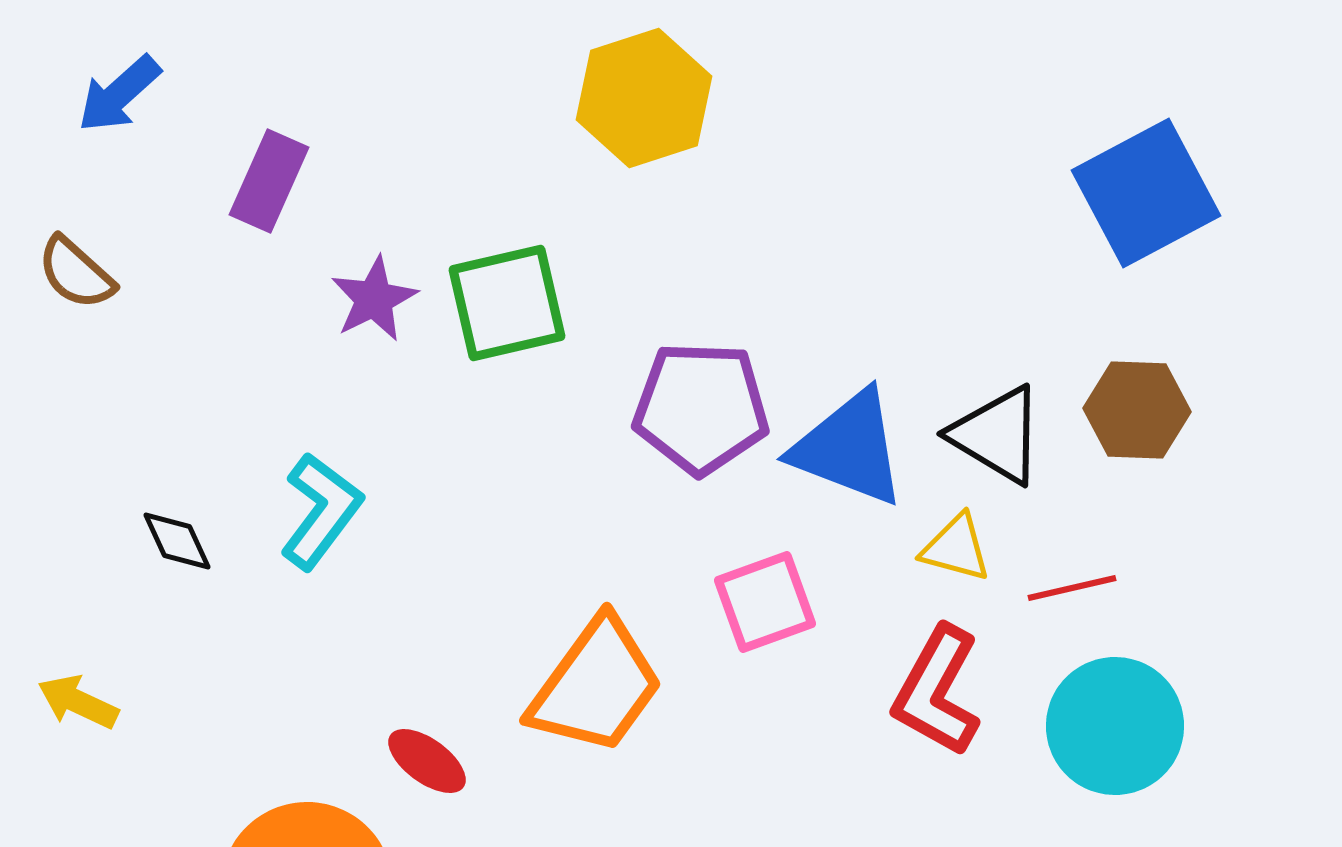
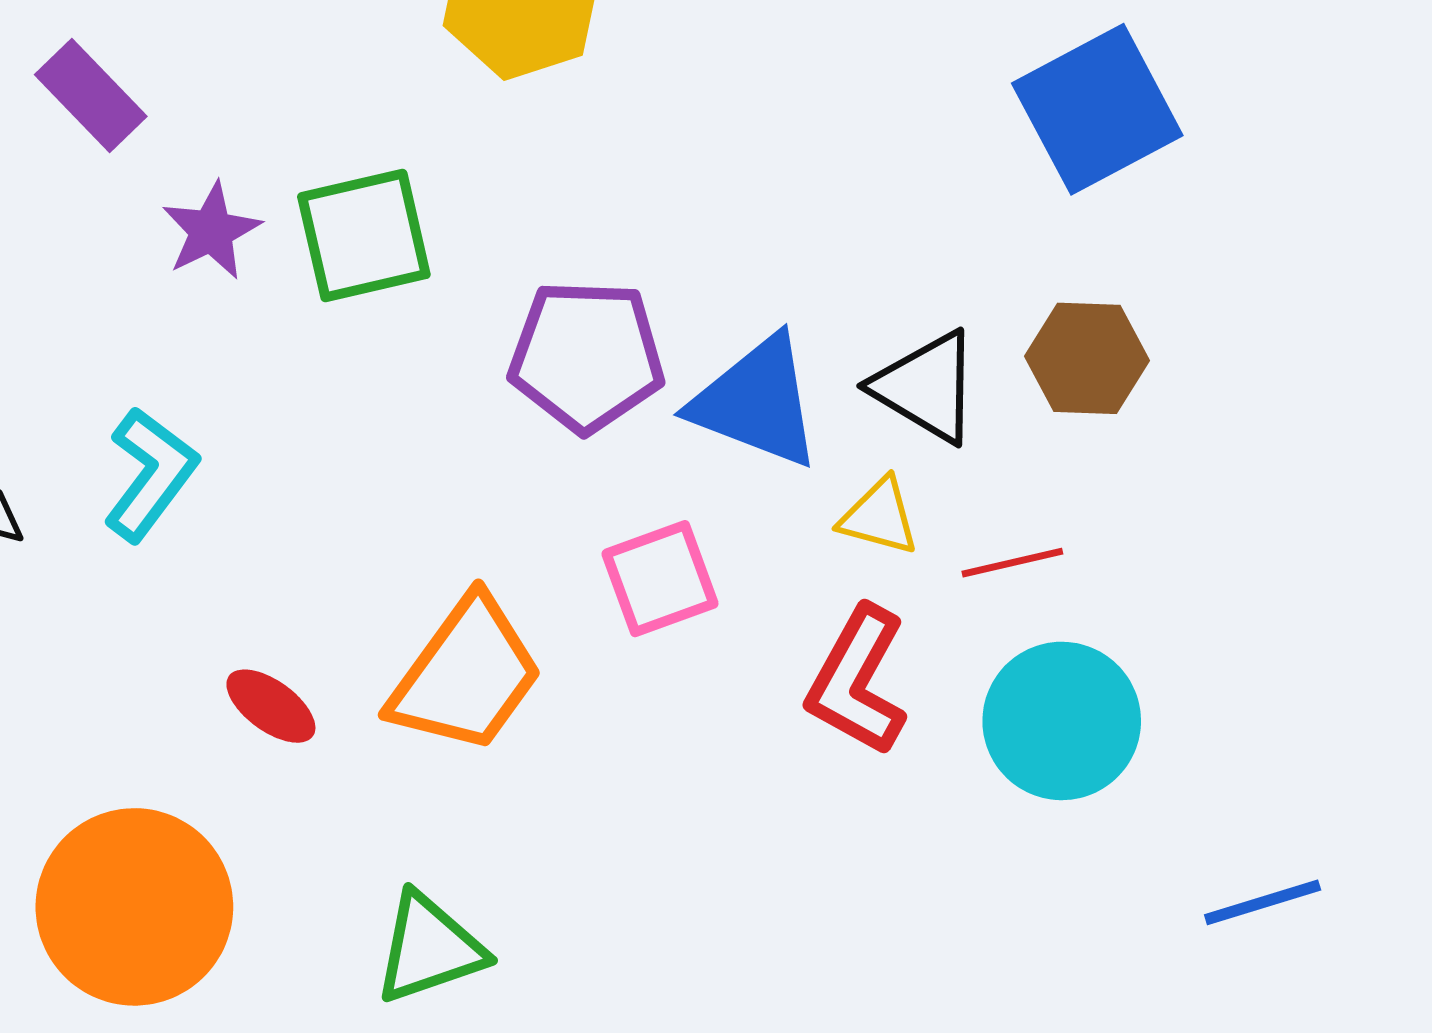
purple rectangle: (269, 181) -> (91, 95), turned -68
red ellipse: (427, 761) -> (271, 706), moved

